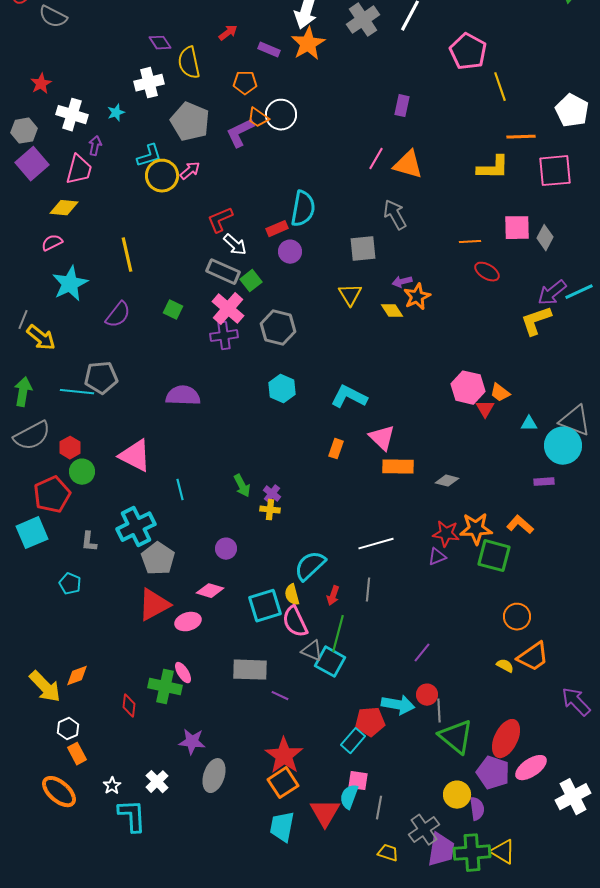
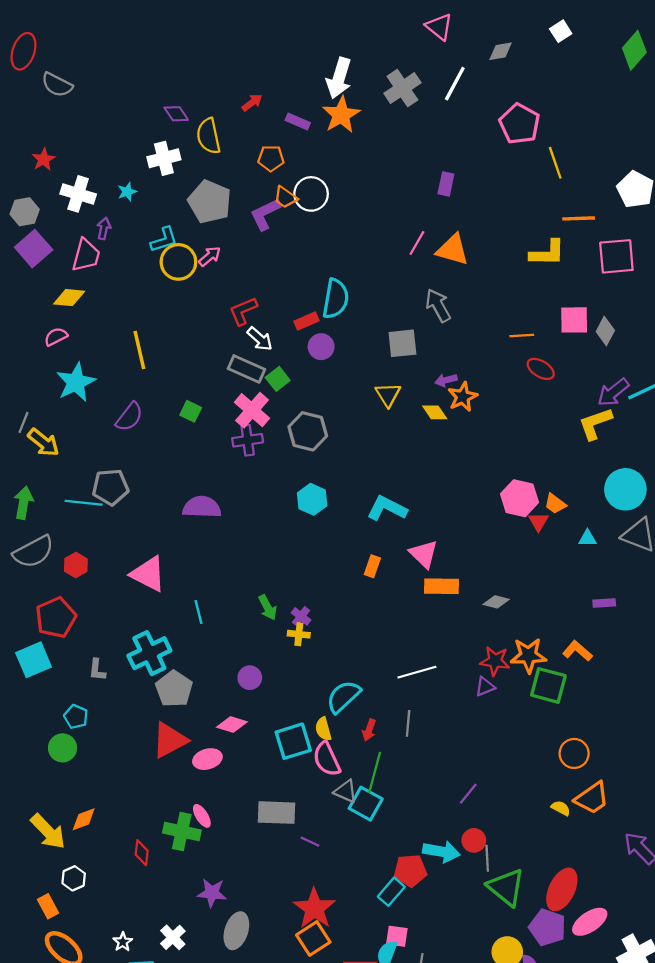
cyan circle: (563, 446) -> (625, 489), moved
green circle: (82, 472) -> (63, 748), moved
orange rectangle: (77, 754) -> (48, 906), moved

